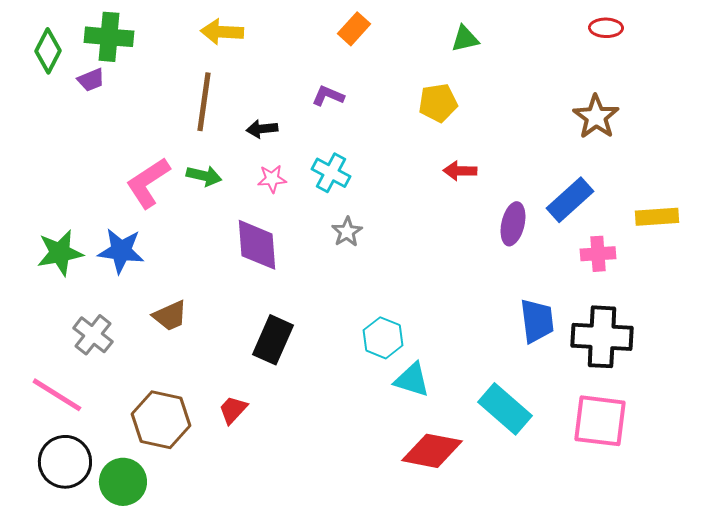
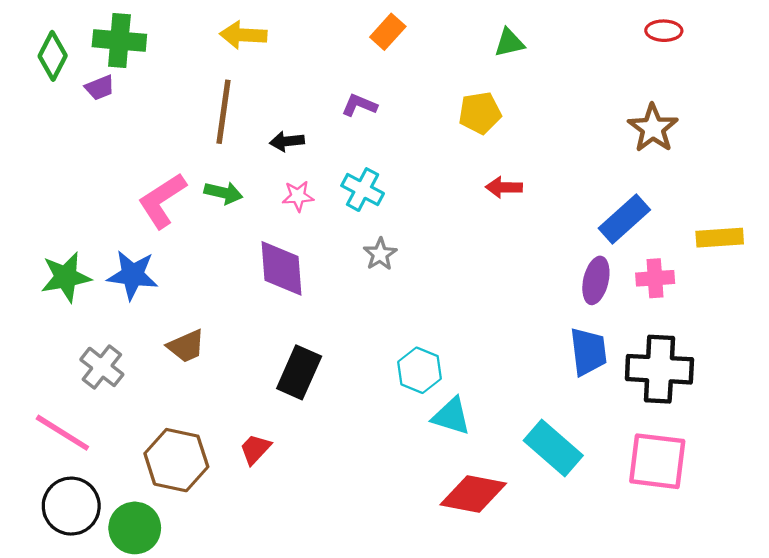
purple ellipse: (513, 224) -> (596, 280), moved

